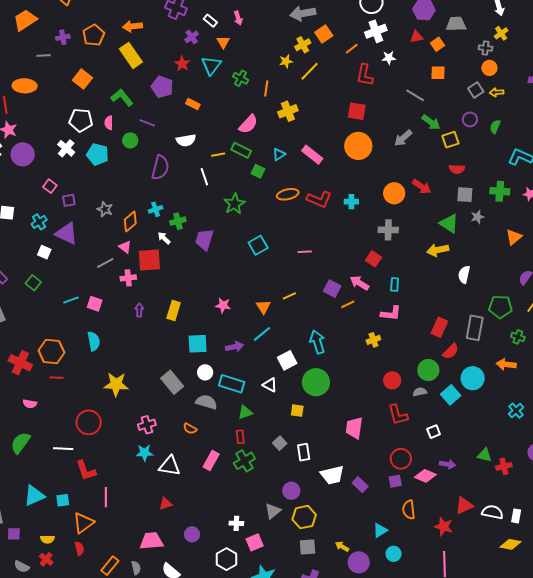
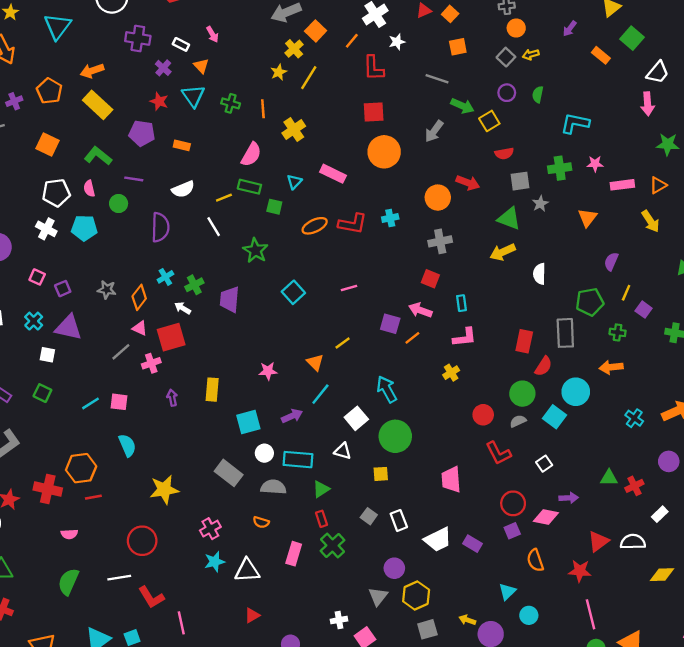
white rectangle: (516, 516) -> (660, 514), moved, turned 48

